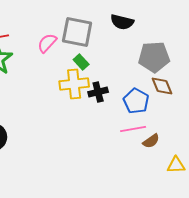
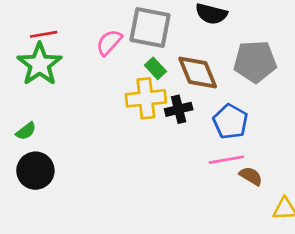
brown diamond: (162, 86) -> (198, 72), moved, size x1.4
brown semicircle: (151, 141) -> (251, 176), turned -114

